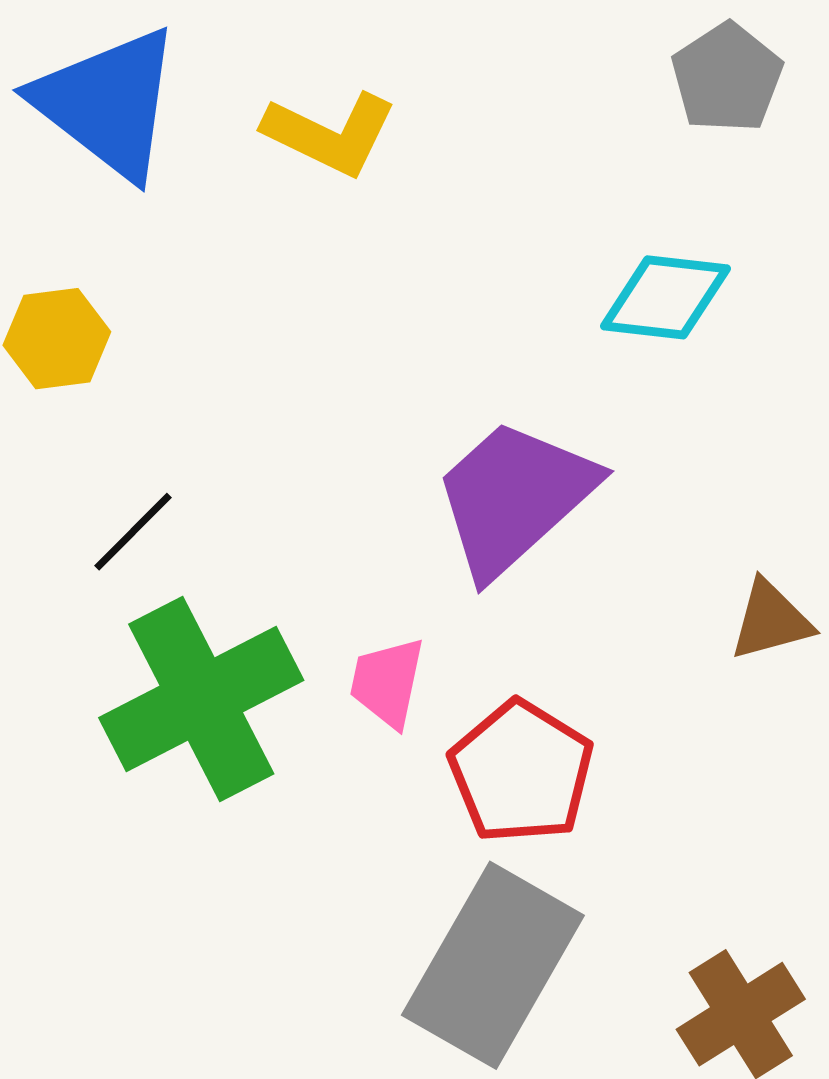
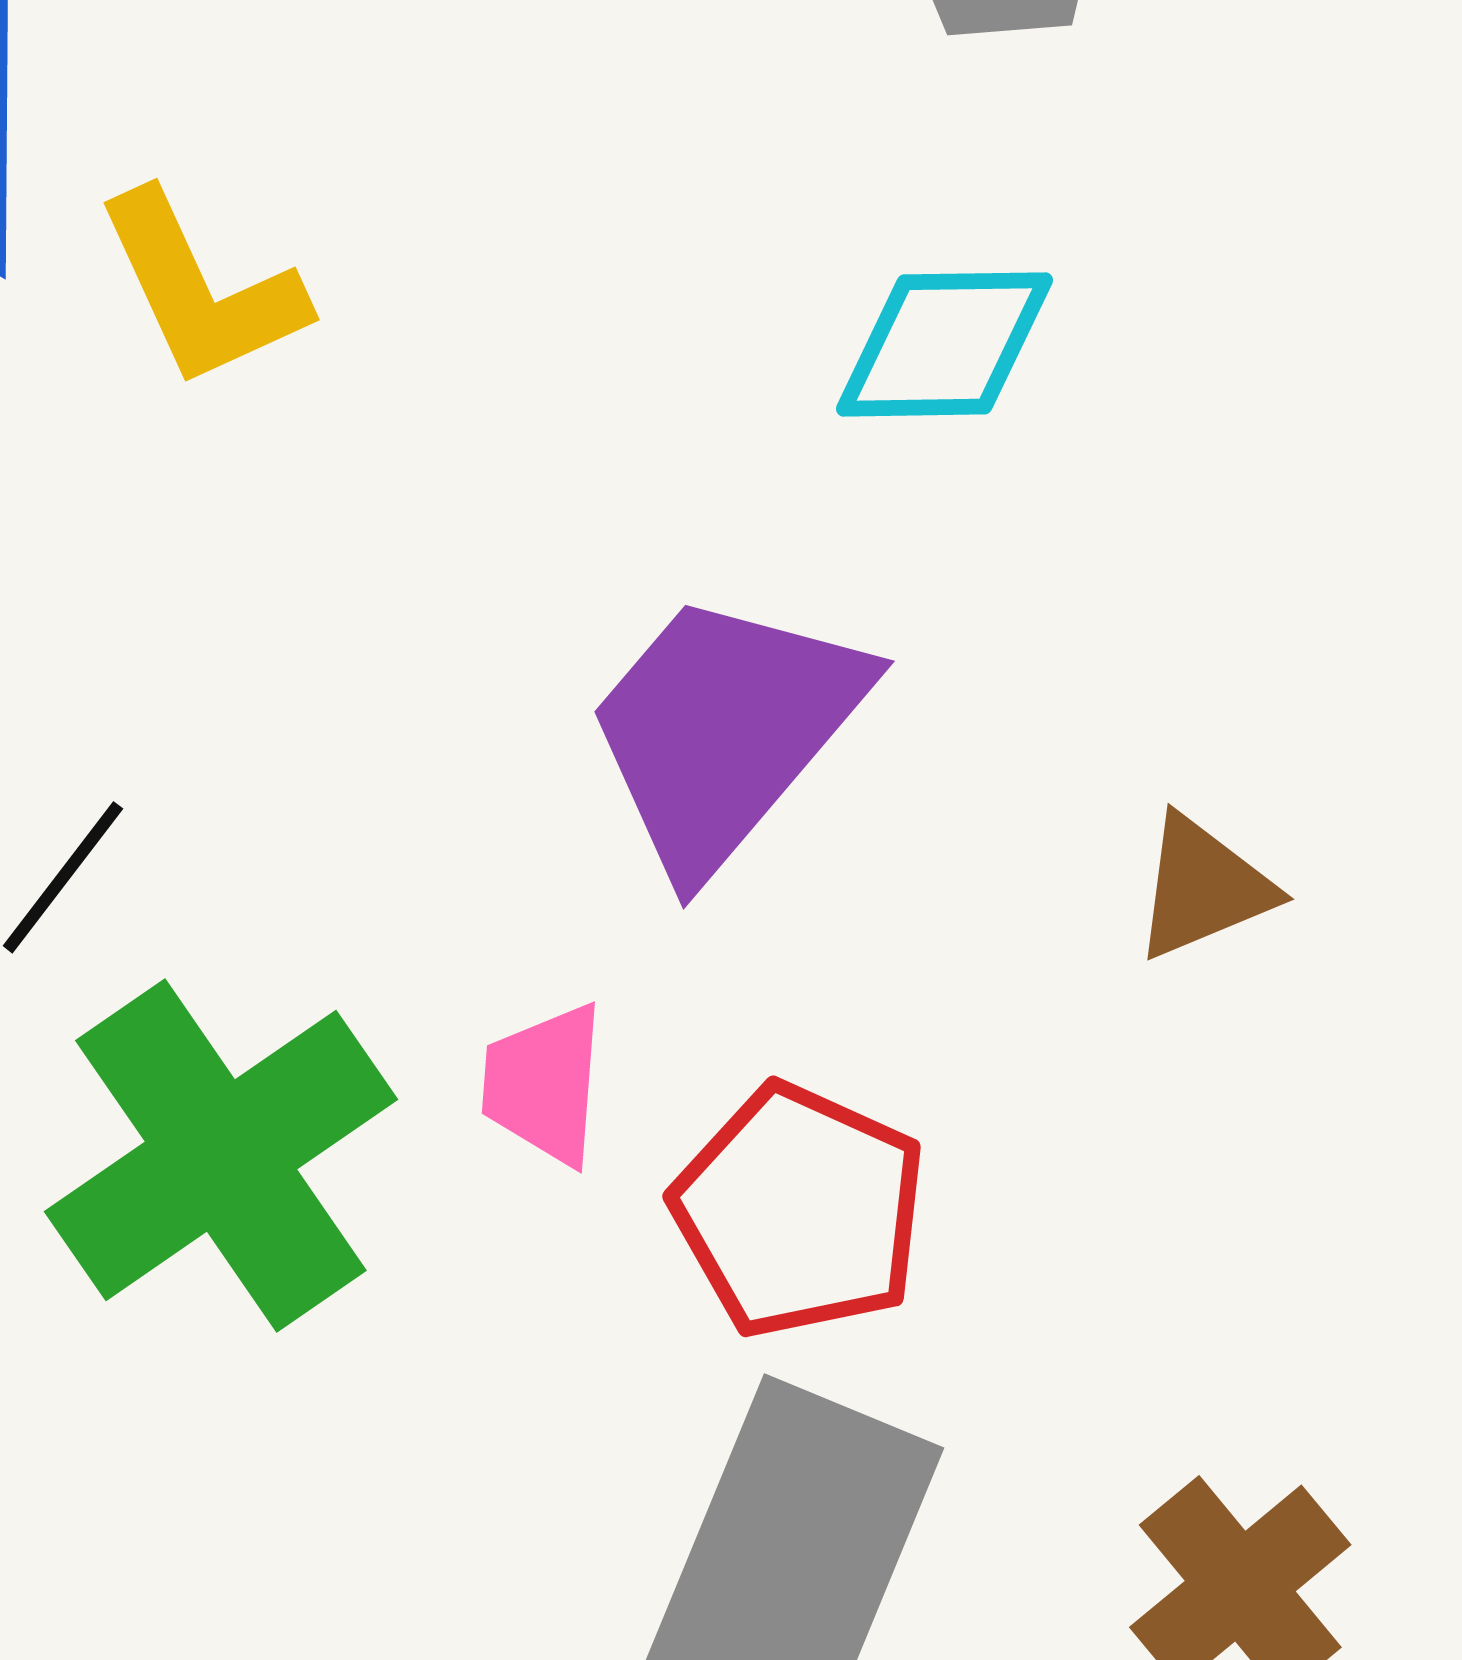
yellow L-shape: (330, 134) -> (201, 290), moved, turned 47

